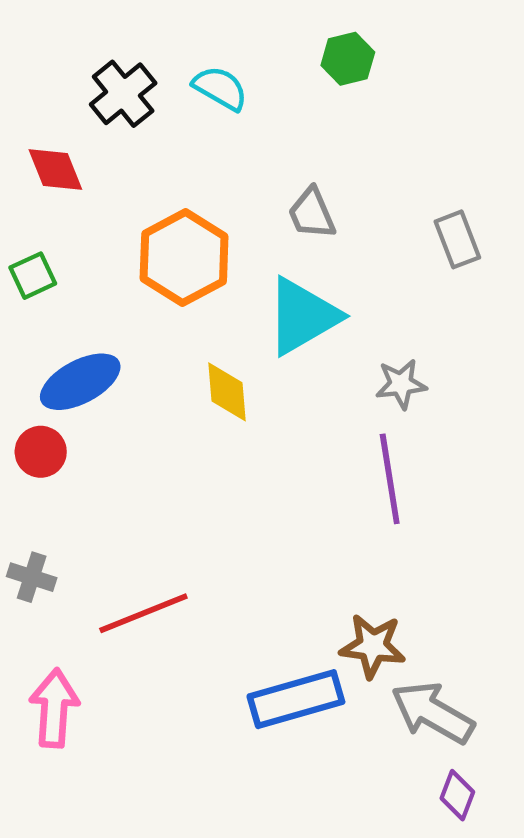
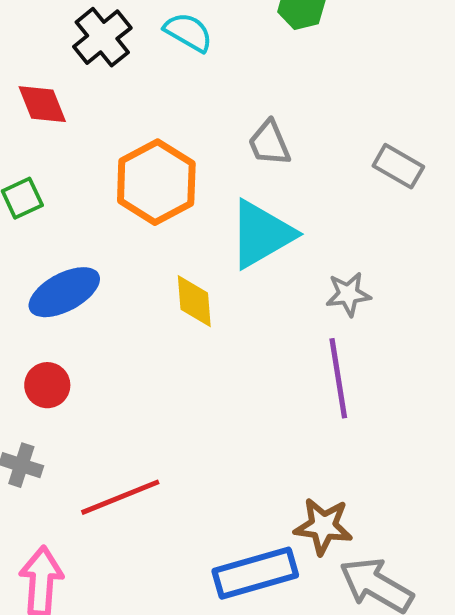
gray rectangle: (457, 239) -> (398, 166), turned -39
red circle: (41, 452) -> (47, 385), moved

